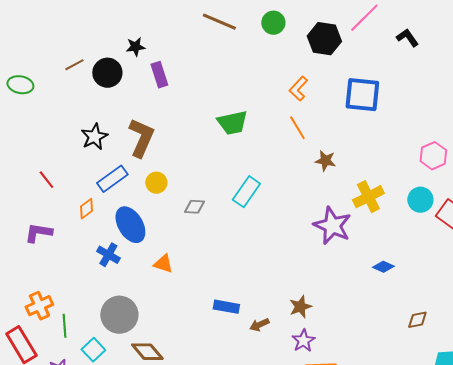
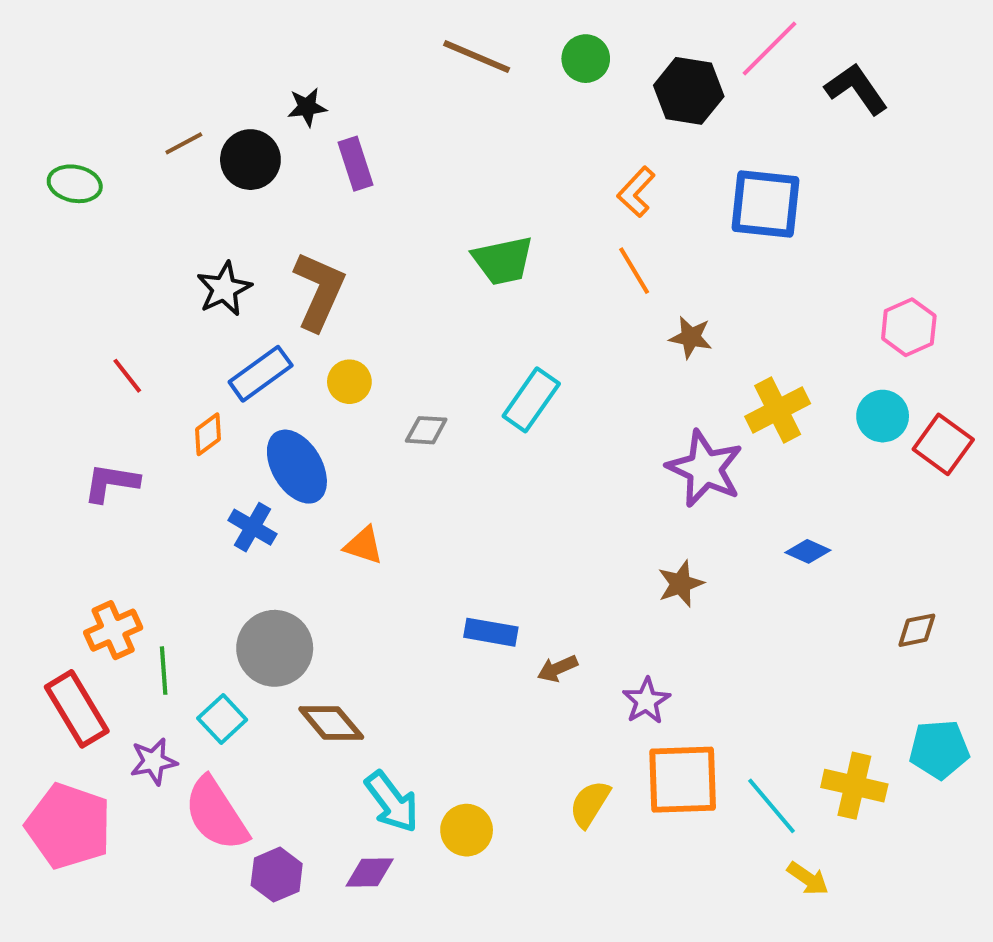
black L-shape: (407, 38) -> (856, 89), size x1.4
brown star: (300, 307) -> (681, 584), moved
brown diamond: (417, 320) -> (917, 630), moved

